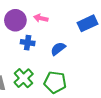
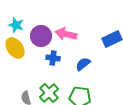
pink arrow: (41, 18) -> (66, 34), size x1.5

